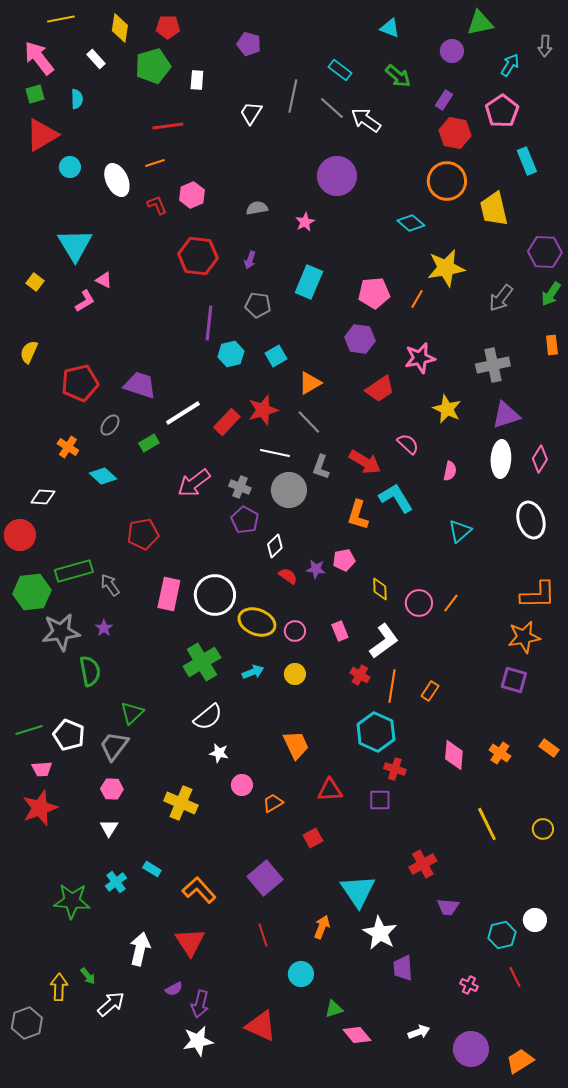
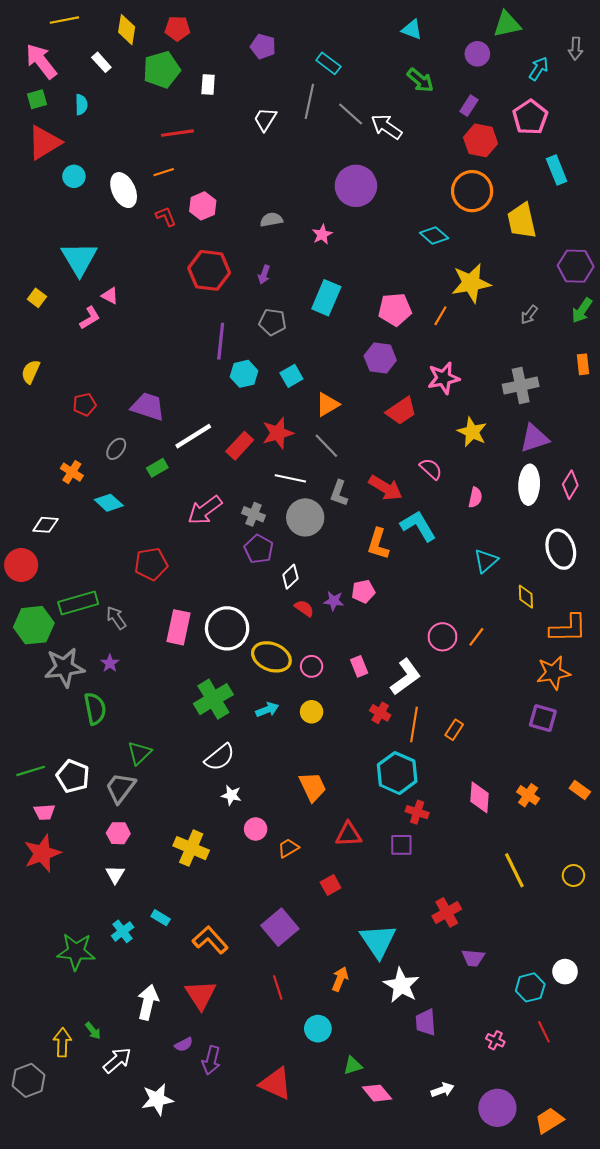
cyan rectangle: (340, 70) -> (328, 63), moved
gray arrow: (501, 298) -> (529, 315), size x0.7
red pentagon: (80, 383) -> (84, 404), size x0.6
yellow diamond: (380, 589) -> (526, 597), moved
white star: (198, 1041) -> (157, 1099), moved

